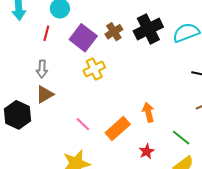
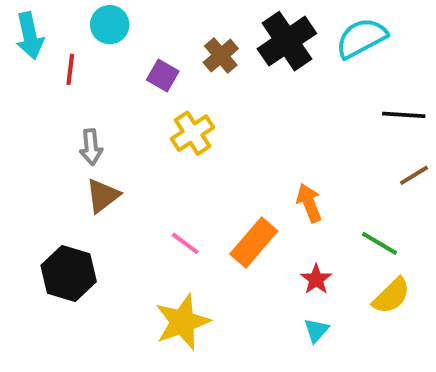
red line: (46, 33) -> (70, 69), moved
purple square: (83, 38) -> (163, 75), size x0.6
black hexagon: (17, 115) -> (69, 274), moved

